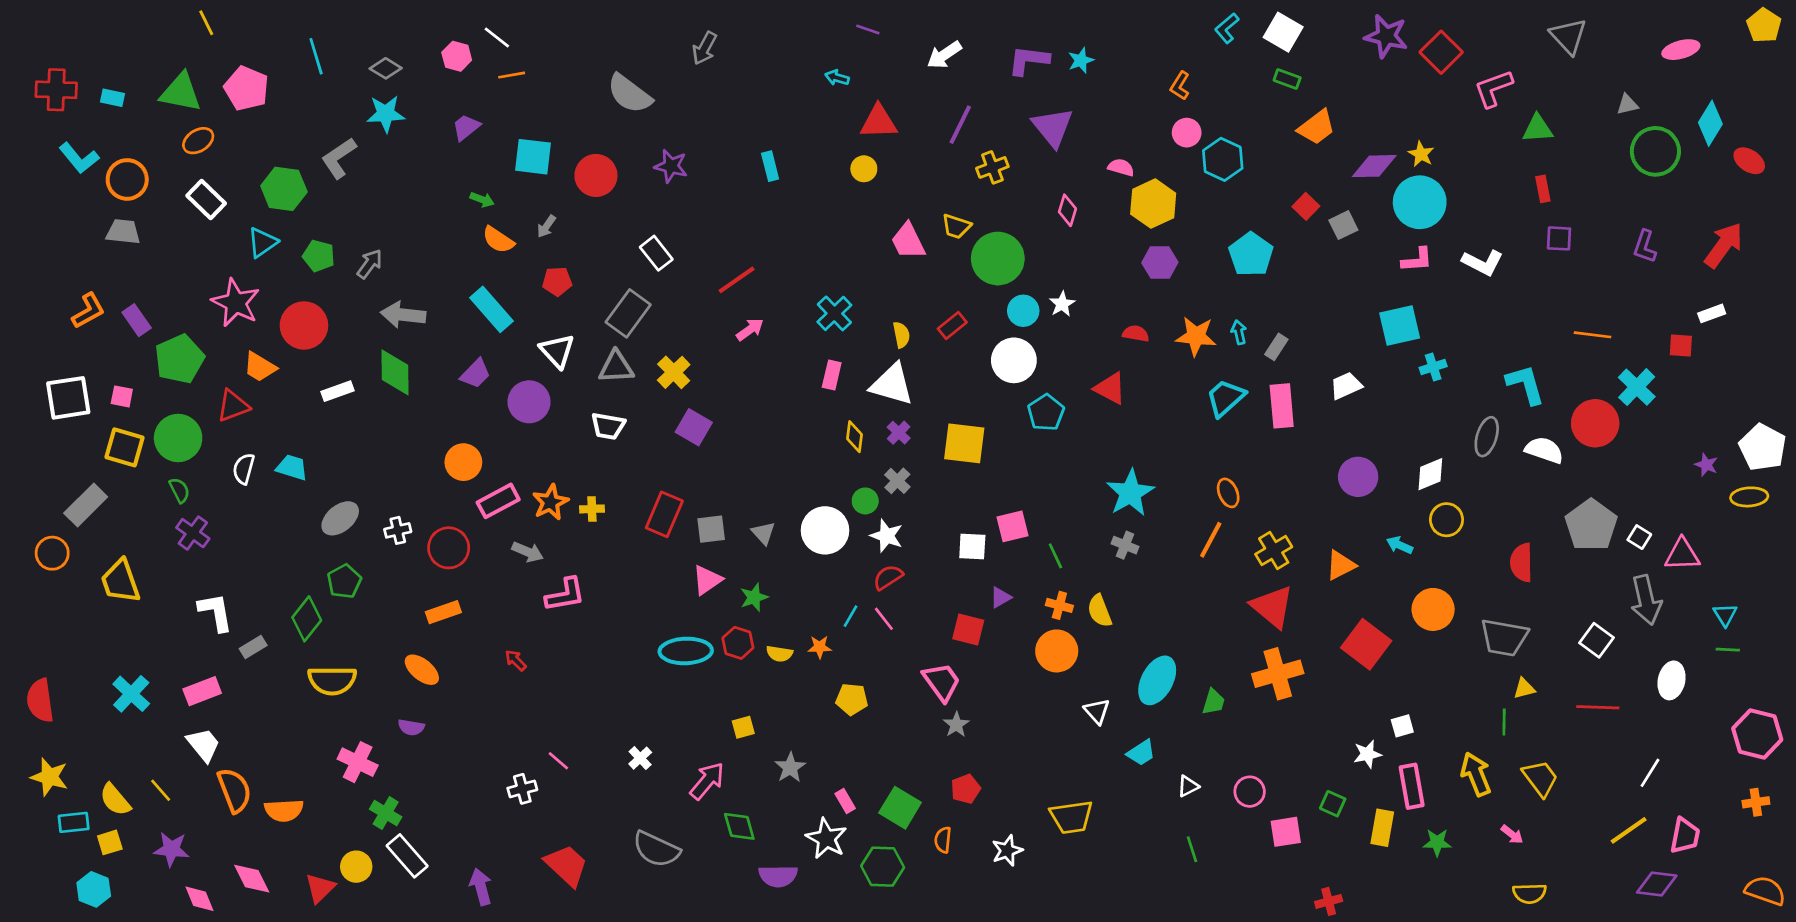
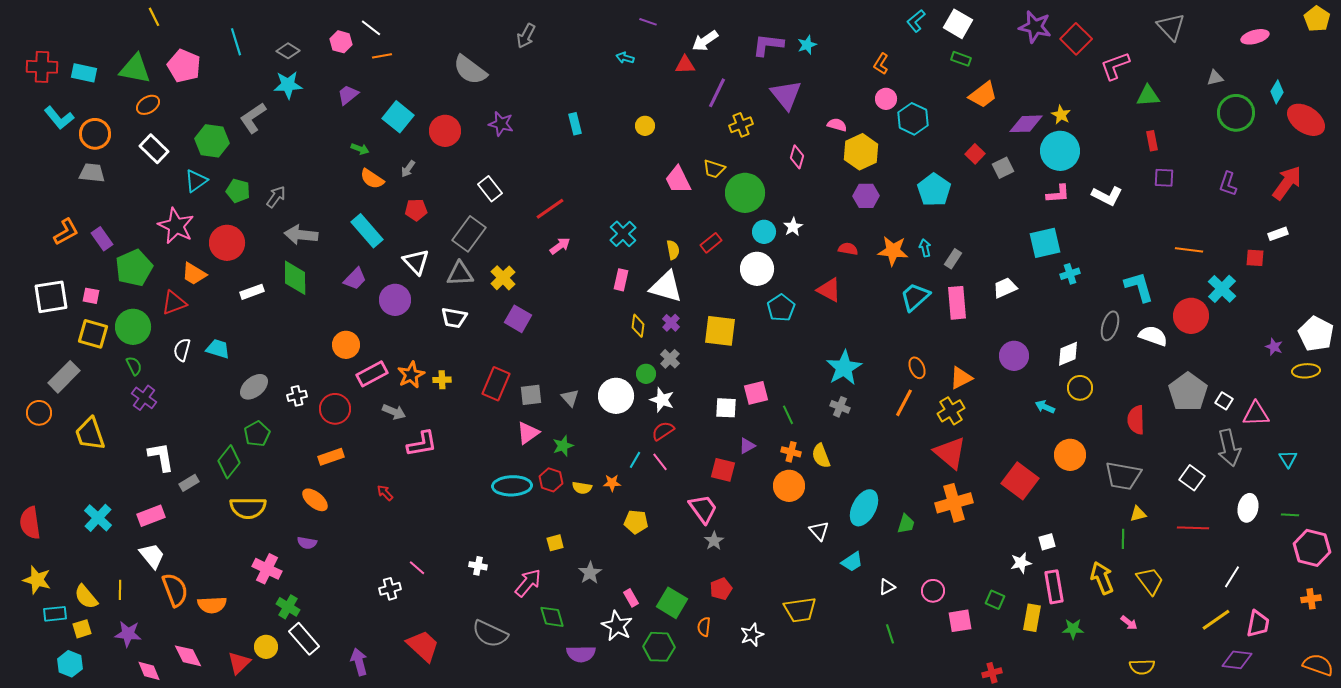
cyan rectangle: (112, 98) -> (84, 73), size x1.4
red triangle: (879, 122) -> (685, 65), moved, size x0.7
cyan diamond: (1710, 123) -> (1277, 92), size x0.7
cyan square: (533, 157) -> (398, 117), turned 32
red ellipse: (1749, 161) -> (1306, 120), size x1.6
orange triangle: (1341, 565) -> (961, 378), moved
green line: (1728, 650) -> (1290, 515), moved
white cross: (640, 758) -> (478, 566), turned -36
yellow line: (161, 790) -> (120, 590), turned 42

